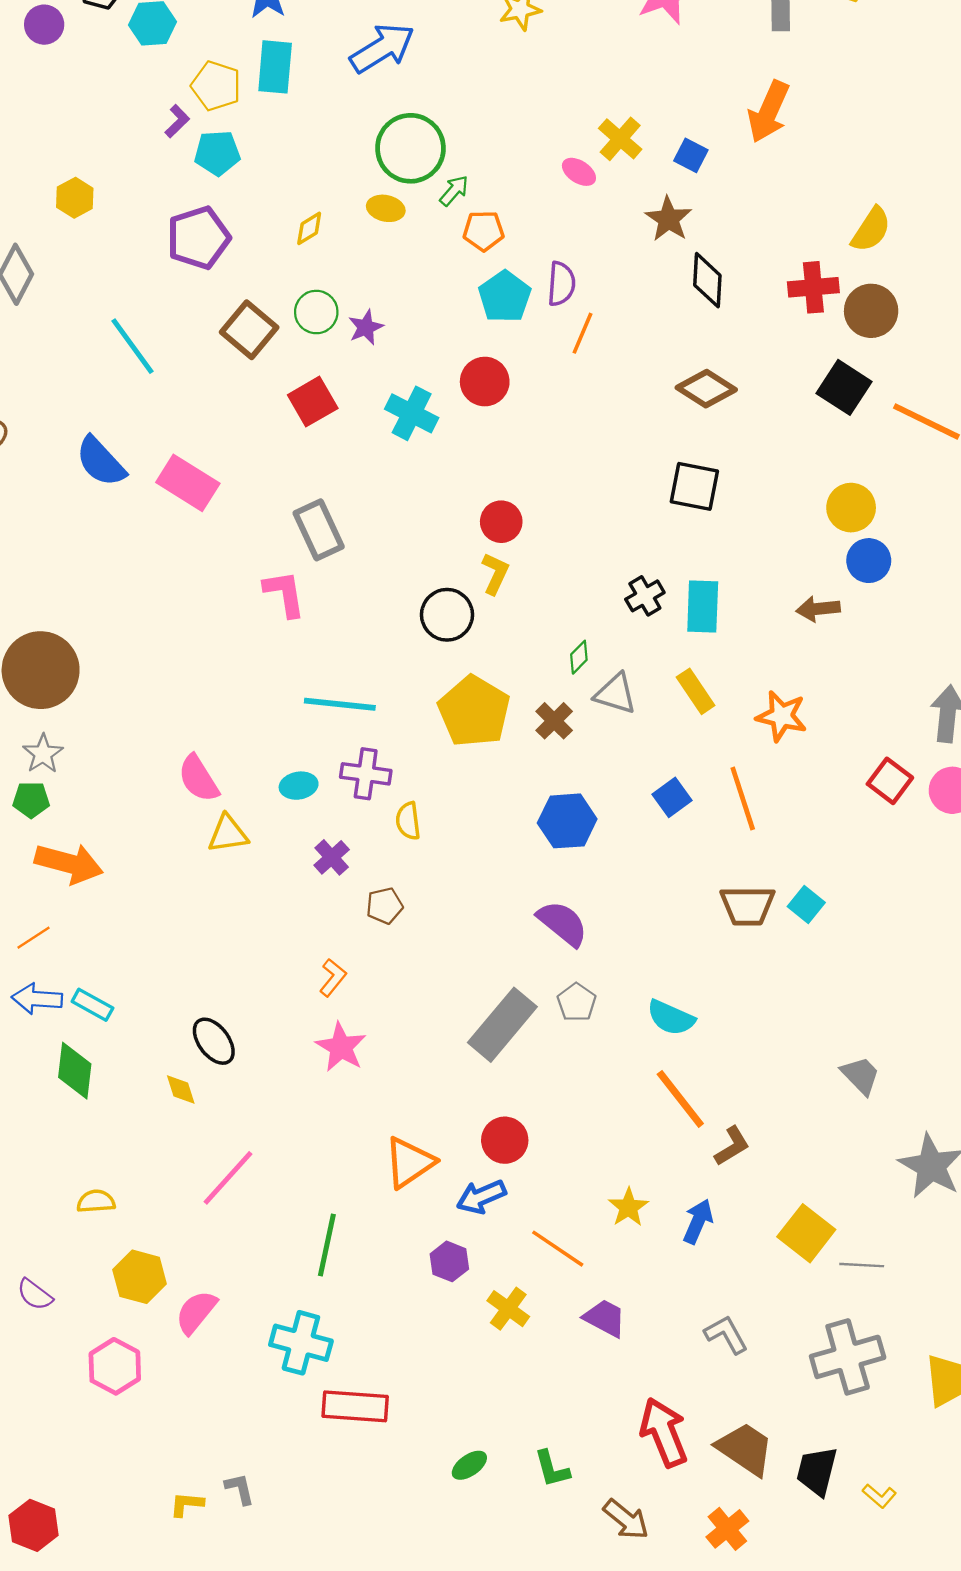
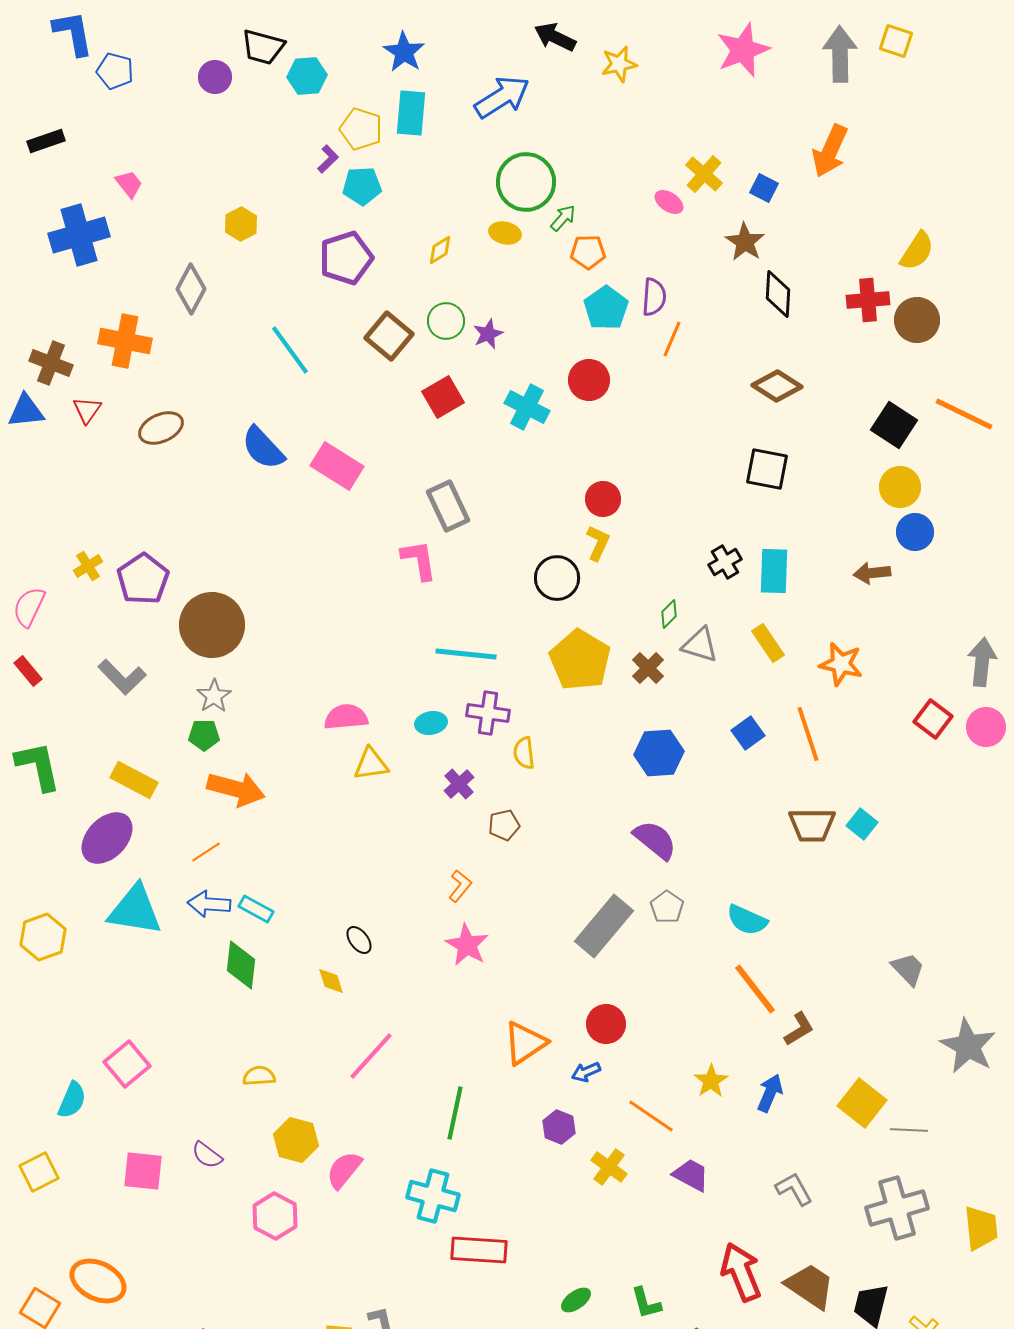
black square: (844, 387) -> (894, 425), moved
pink semicircle: (198, 779) -> (346, 717), turned 117
black ellipse: (214, 1041) -> (359, 940), size x0.7
blue arrow: (481, 1197) -> (586, 1072), size x0.7

